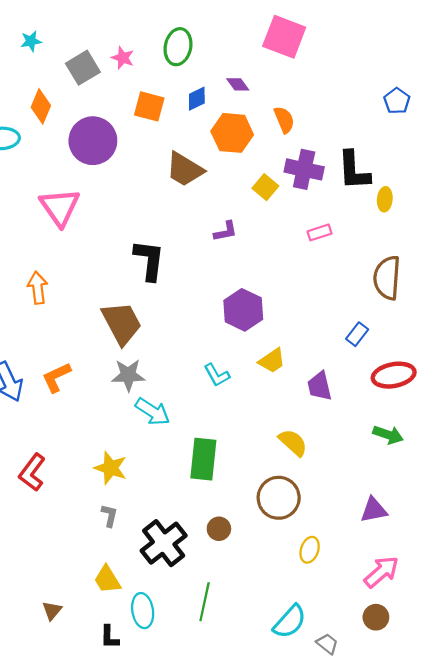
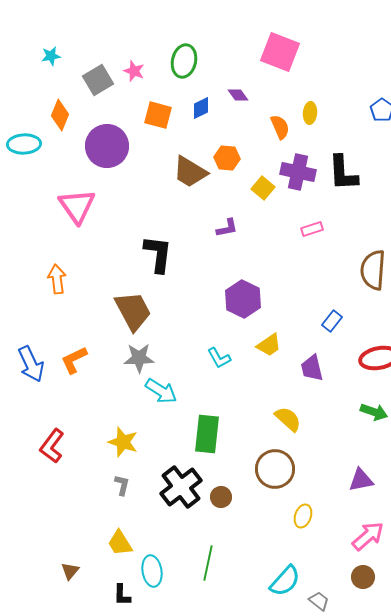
orange hexagon: (232, 133) -> (227, 158), moved, size x0.7
yellow ellipse: (385, 199) -> (310, 113), moved
blue rectangle: (357, 334) -> (332, 321), moved
black cross: (164, 543) -> (181, 487), moved

